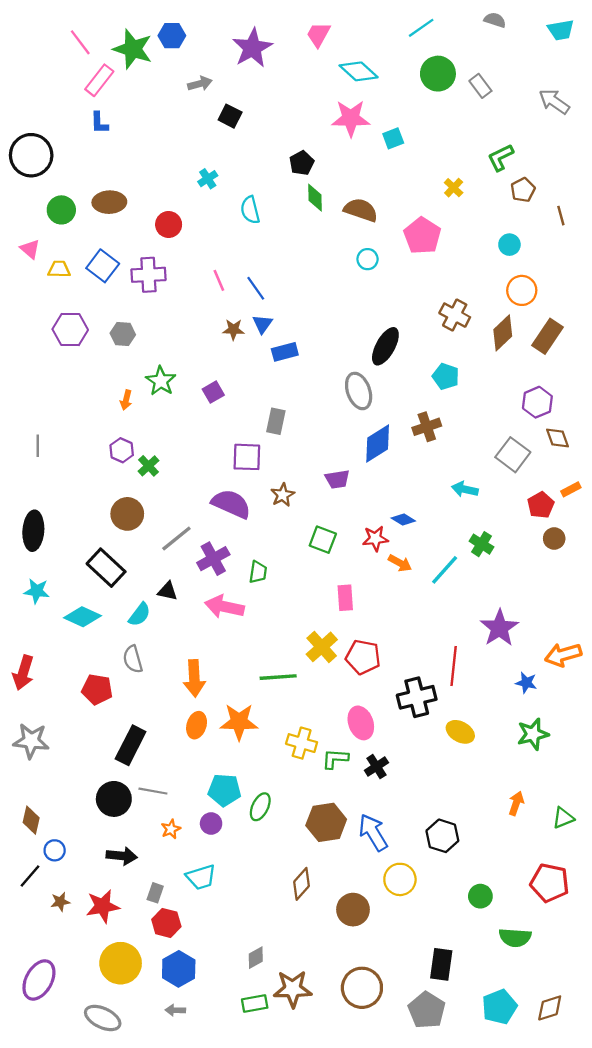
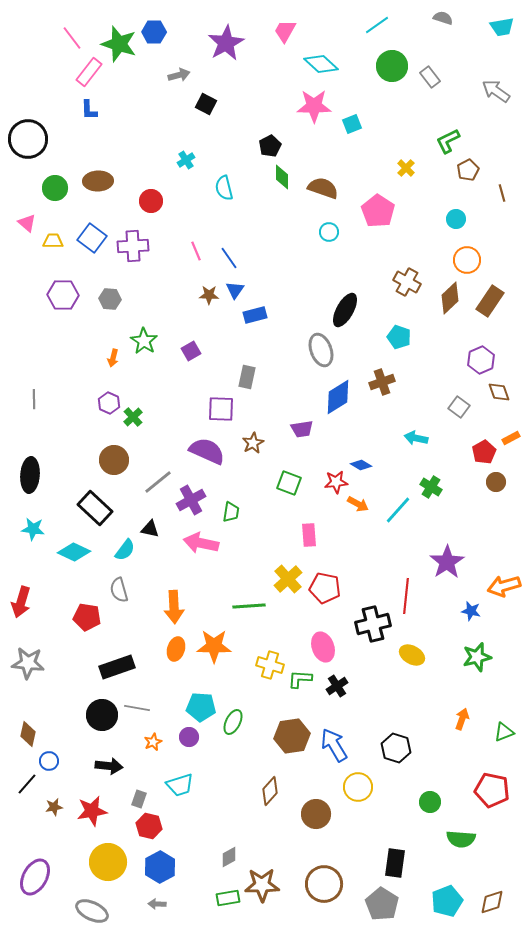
gray square: (513, 455) -> (459, 407), size x0.7
black rectangle: (131, 745) -> (117, 667), turned 44

